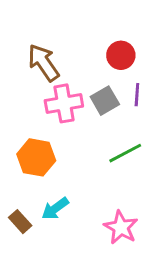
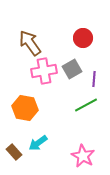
purple line: (137, 95) -> (94, 79), moved

